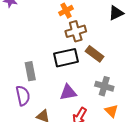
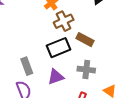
gray cross: (104, 86) -> (86, 70), moved
purple triangle: (68, 92) -> (56, 77), moved

